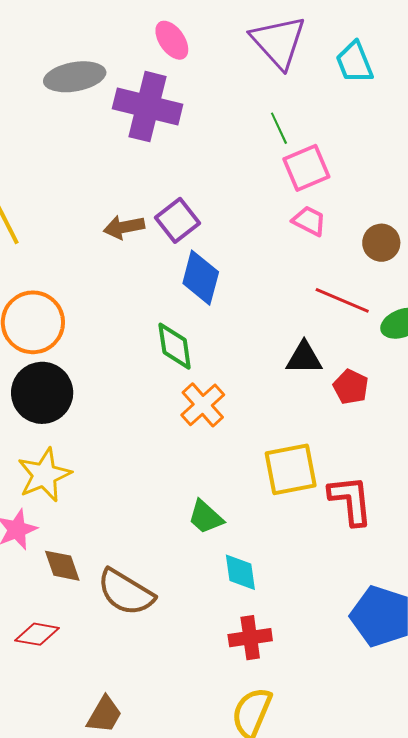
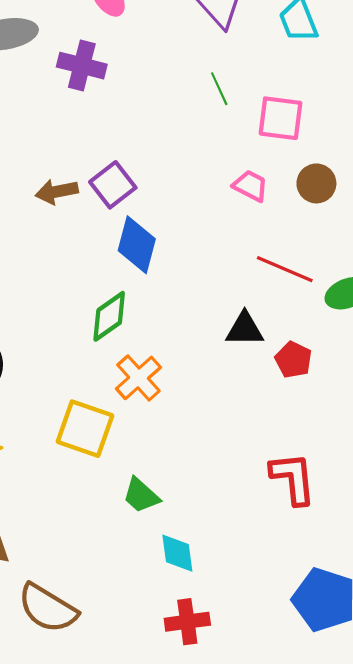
purple cross: (148, 107) -> (82, 66), size x0.7
pink square: (306, 168) -> (280, 118), moved, turned 30
brown circle: (381, 243) -> (316, 183), moved
green diamond: (175, 346) -> (109, 316), turned 63
yellow square: (291, 469) -> (85, 429), moved, turned 30
brown semicircle: (126, 592) -> (48, 608), moved

